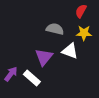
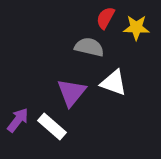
red semicircle: (81, 11) -> (105, 18), moved
yellow star: (84, 33) -> (136, 28), moved

